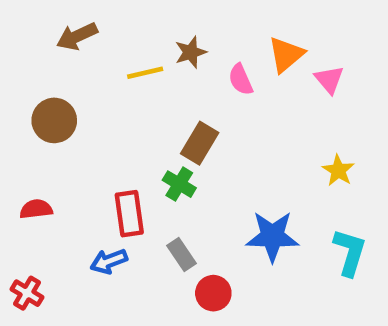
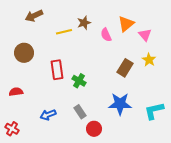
brown rectangle: (200, 143) -> (125, 68), moved
yellow star: (338, 170) -> (149, 60), moved
red rectangle: (129, 214) -> (57, 70), moved
cyan L-shape: (350, 252) -> (154, 111), turned -120

